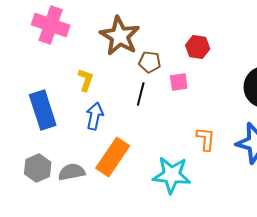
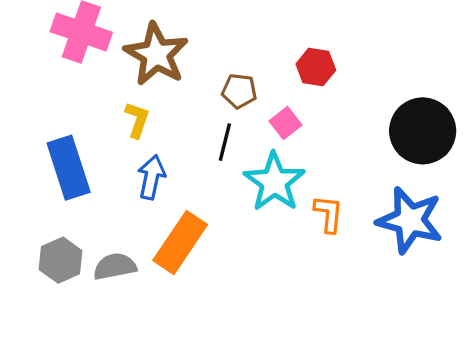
brown star: (120, 36) -> (156, 54), moved
pink square: (179, 82) -> (285, 123), turned -30
cyan star: (172, 175) -> (274, 182), moved, turned 30

